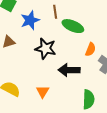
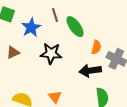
green ellipse: (73, 26) -> (75, 27), turned 40
black arrow: (69, 70) -> (90, 71), moved

